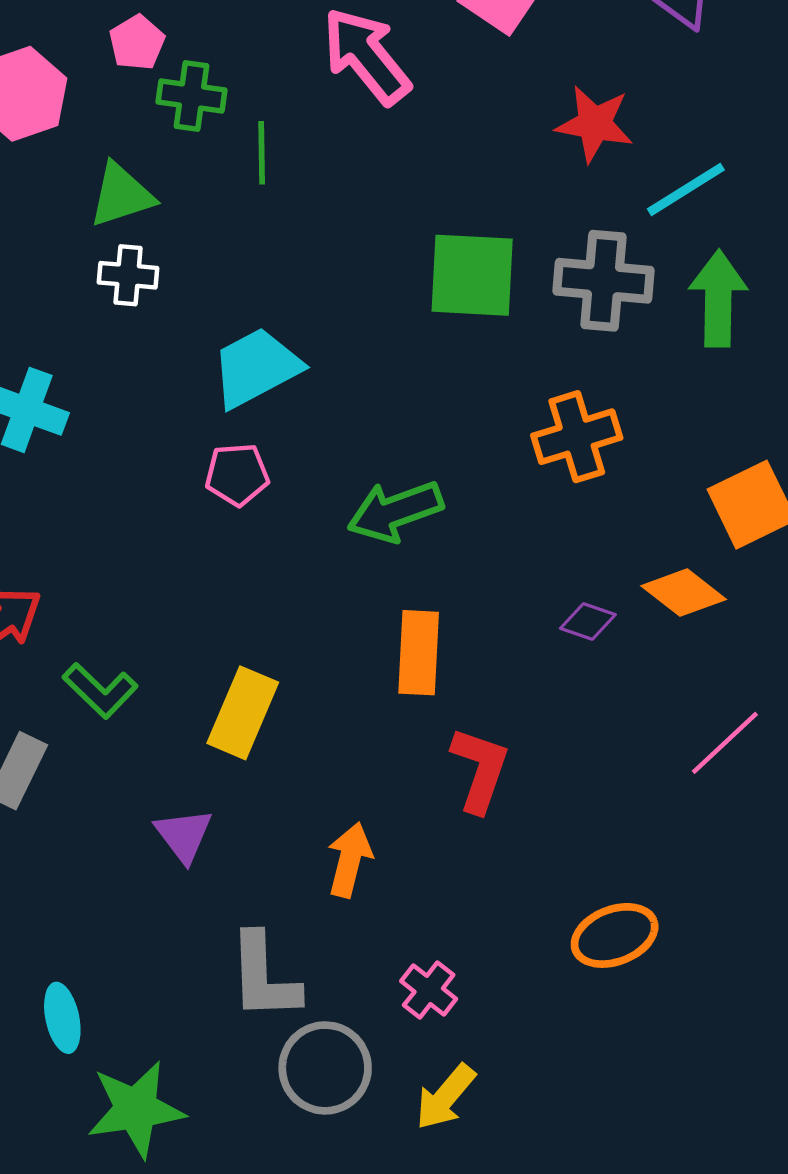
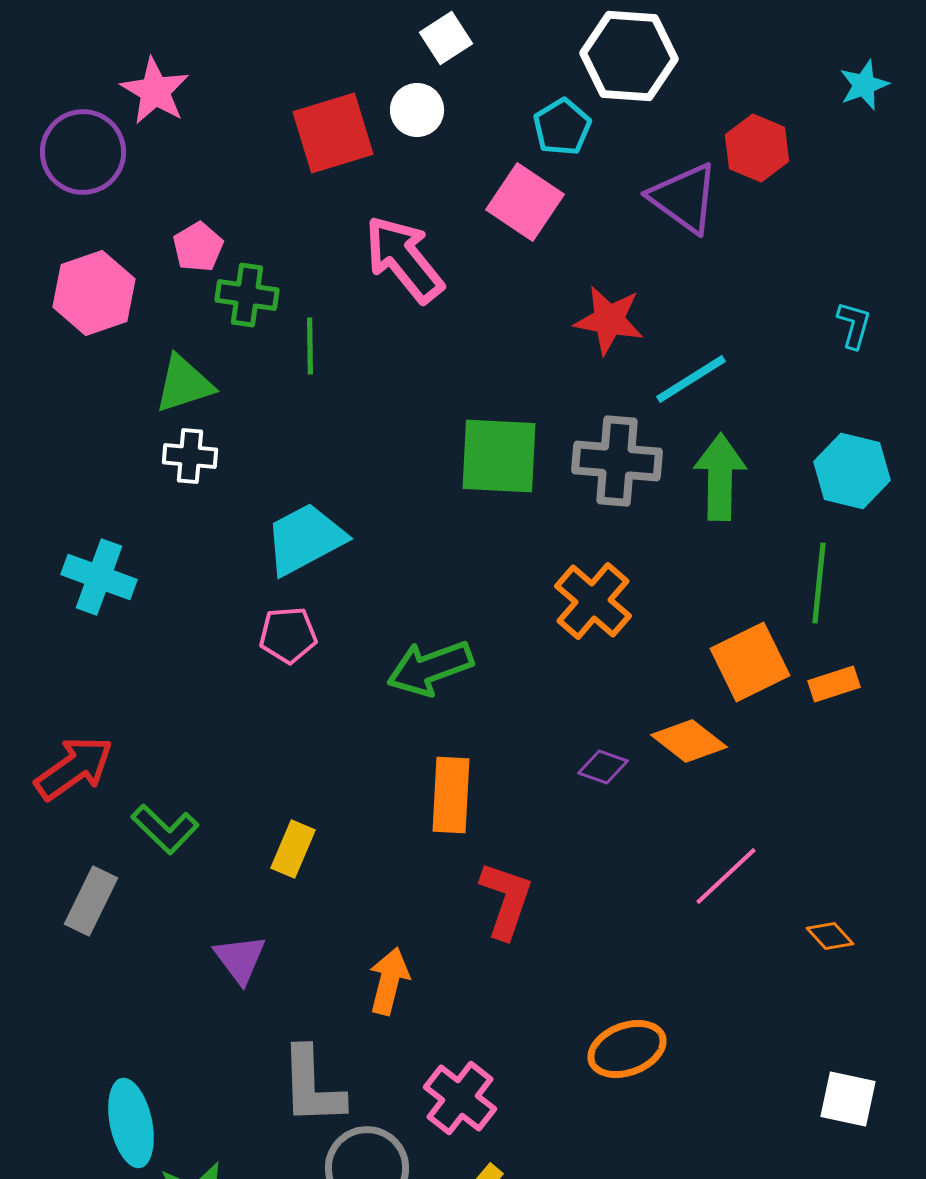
orange cross: (577, 437) -> (593, 601), turned -32
yellow rectangle: (243, 713) -> (293, 849), size x0.7
pink cross: (429, 990) -> (460, 1098), size x1.4
cyan ellipse: (62, 1018) -> (131, 1123), size x1.4

